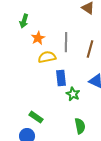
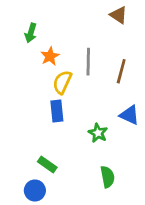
yellow semicircle: (47, 57) -> (62, 82), turned -54
blue rectangle: (61, 78) -> (57, 111), moved

